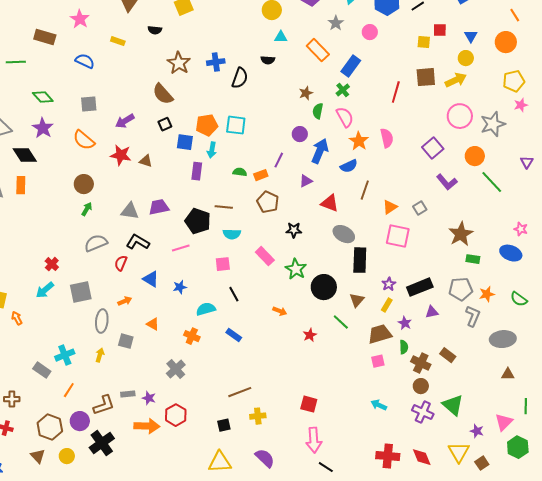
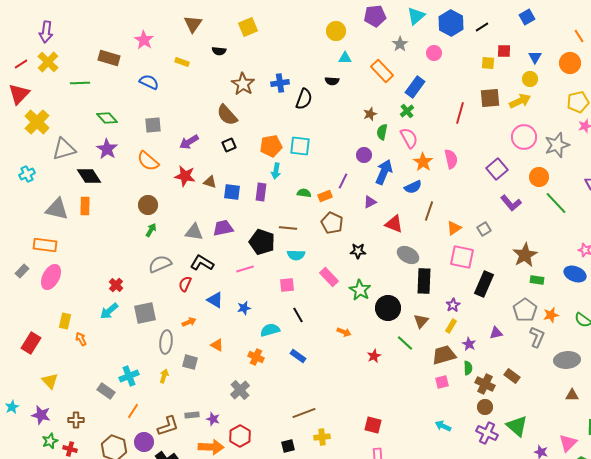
blue square: (185, 142) -> (232, 192), moved
black rectangle: (420, 287) -> (484, 284), moved, turned -45
gray pentagon: (461, 289) -> (525, 310), turned -30

